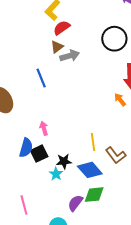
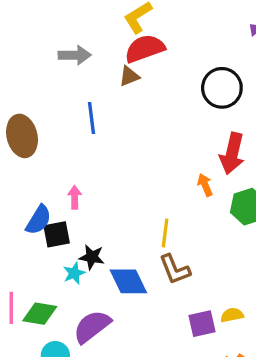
red semicircle: (62, 28) -> (145, 49), size x1.4
gray arrow: (70, 56) -> (75, 55), moved
yellow line: (93, 142) -> (165, 233), moved
green diamond: (94, 195) -> (40, 314), moved
purple semicircle: (75, 203) -> (92, 327), size x1.4

